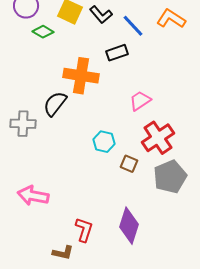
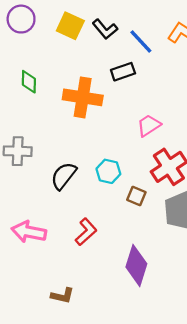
green diamond: (43, 32) -> (29, 82), moved, turned 60
black semicircle: (55, 104) -> (64, 176), moved
red L-shape: (84, 230) -> (86, 232), moved, turned 30

